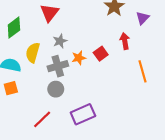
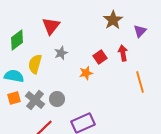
red square: (101, 54) -> (100, 57), moved
orange star: (79, 58) -> (86, 73), moved
gray cross: (58, 66) -> (35, 100), moved, turned -36

